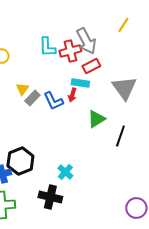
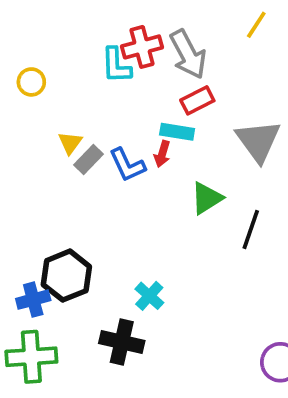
red cross: (70, 51) -> (142, 47), moved

